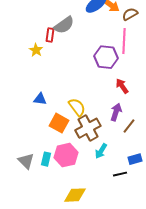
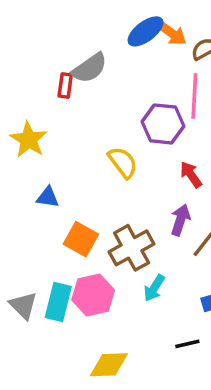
yellow star: (36, 50) -> (29, 140), moved, size x1.5
yellow semicircle: (77, 107) -> (123, 162), moved
cyan rectangle: (46, 159) -> (58, 302), size x1.5
black line: (120, 174) -> (187, 344), moved

